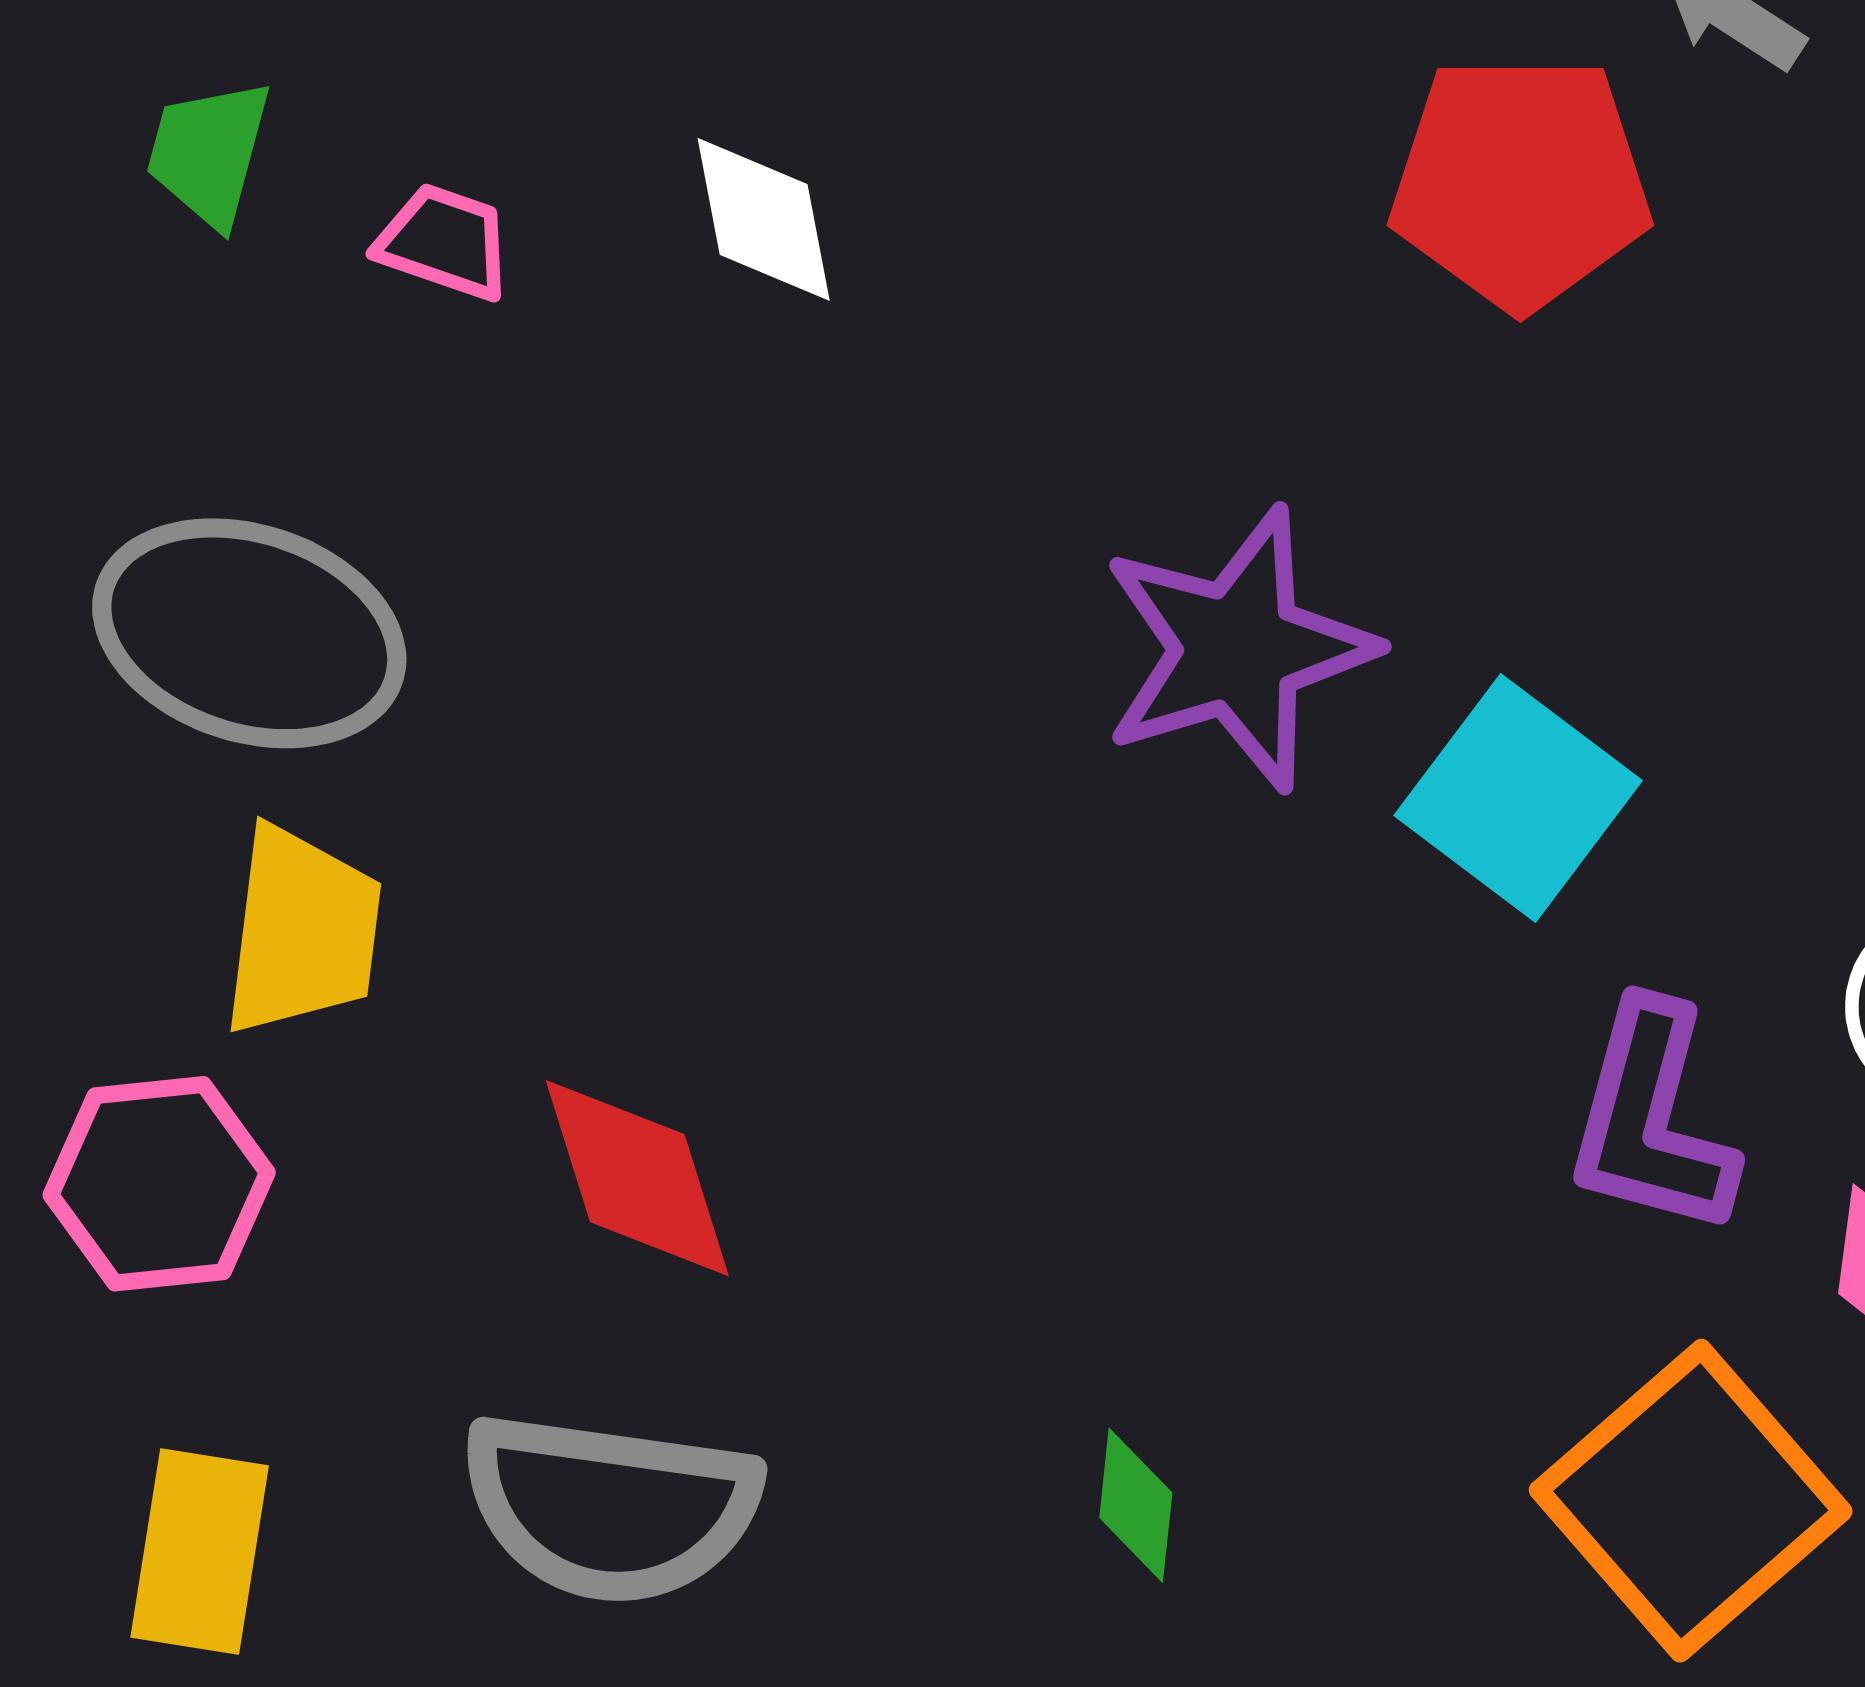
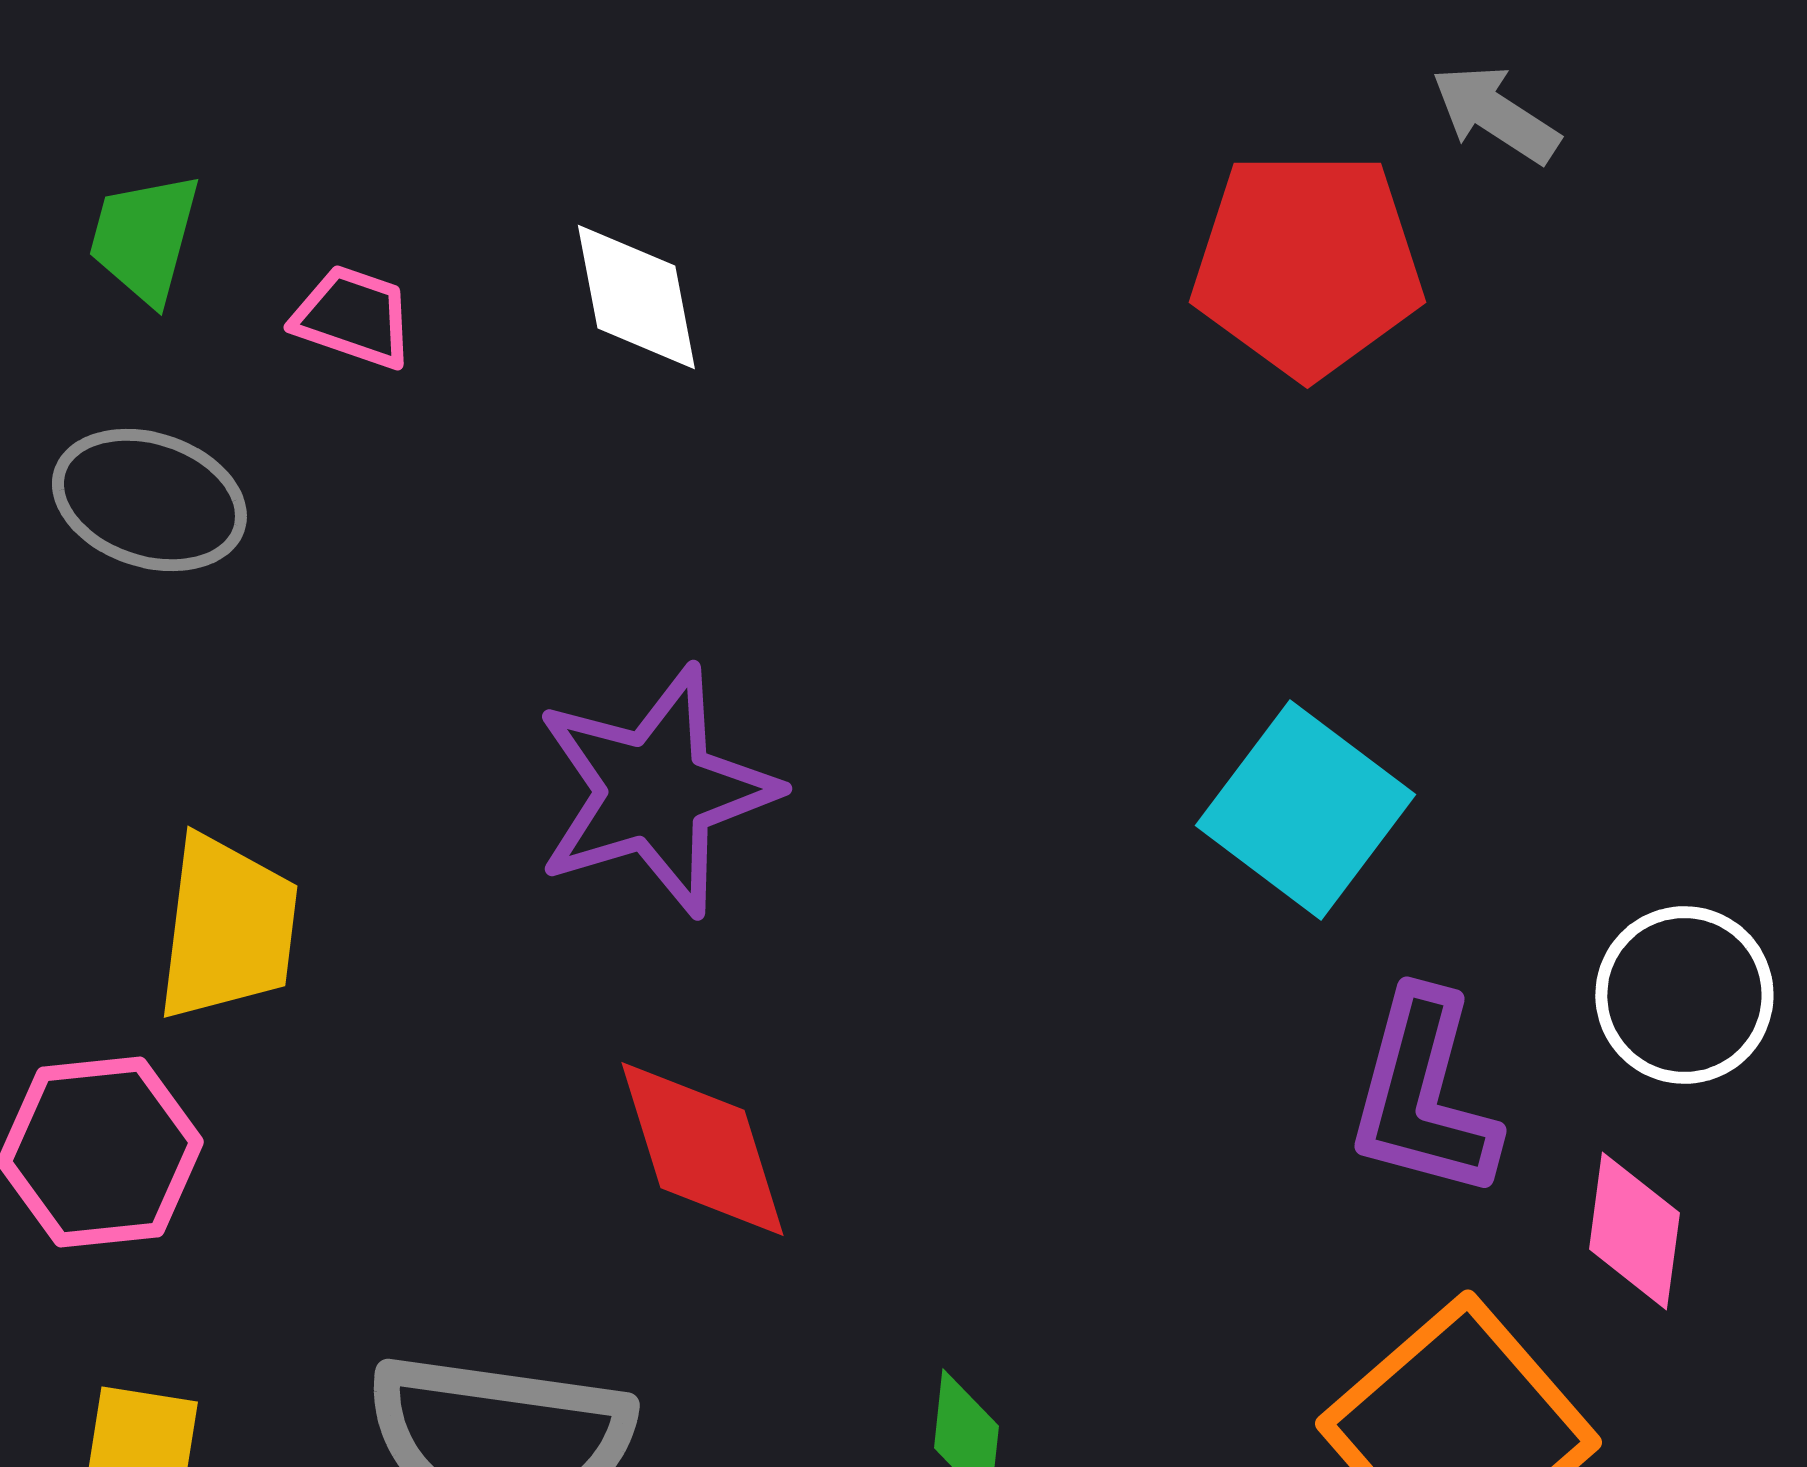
gray ellipse: (249, 633) -> (149, 500), moved, size x0.7
purple star: (1237, 649) -> (655, 791), moved
red diamond: (637, 1178) -> (702, 1149), moved

